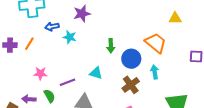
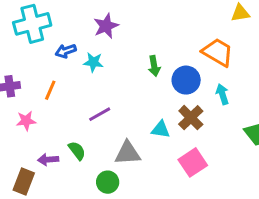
orange line: (29, 44) -> (50, 90), moved
pink star: (40, 73) -> (26, 121), moved
cyan triangle: (96, 73) -> (161, 129), moved
purple line: (67, 82) -> (100, 114), moved

